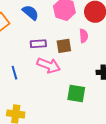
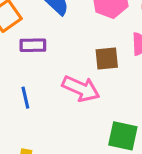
purple rectangle: (38, 44) -> (33, 45), moved

